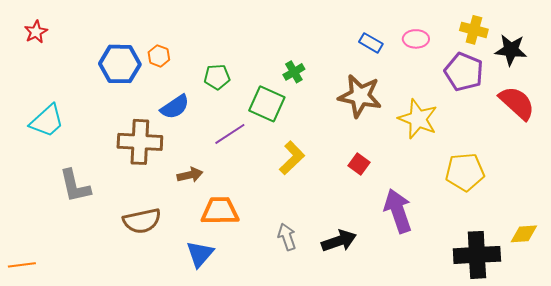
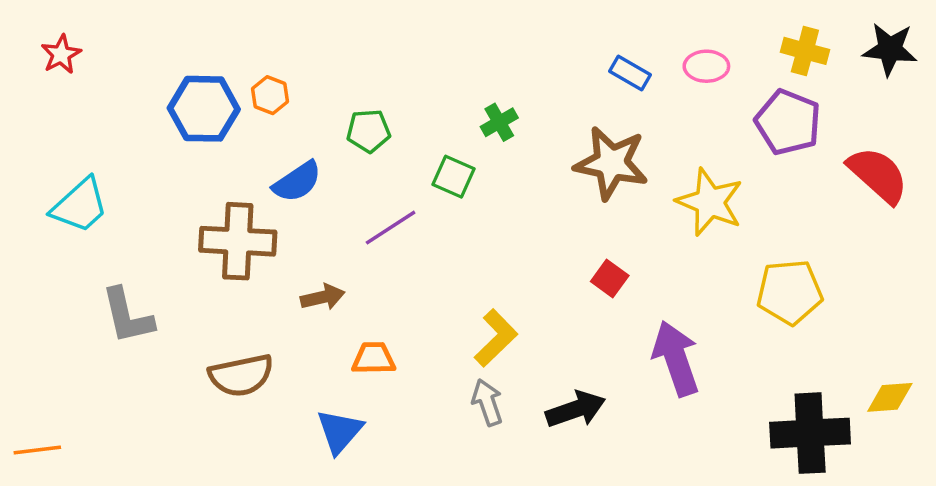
black star: (511, 50) -> (890, 49), moved
green square: (267, 104) -> (453, 177), size x0.7
yellow L-shape: (292, 158) -> (496, 338), moved
orange trapezoid: (220, 211) -> (374, 358), size x0.7

